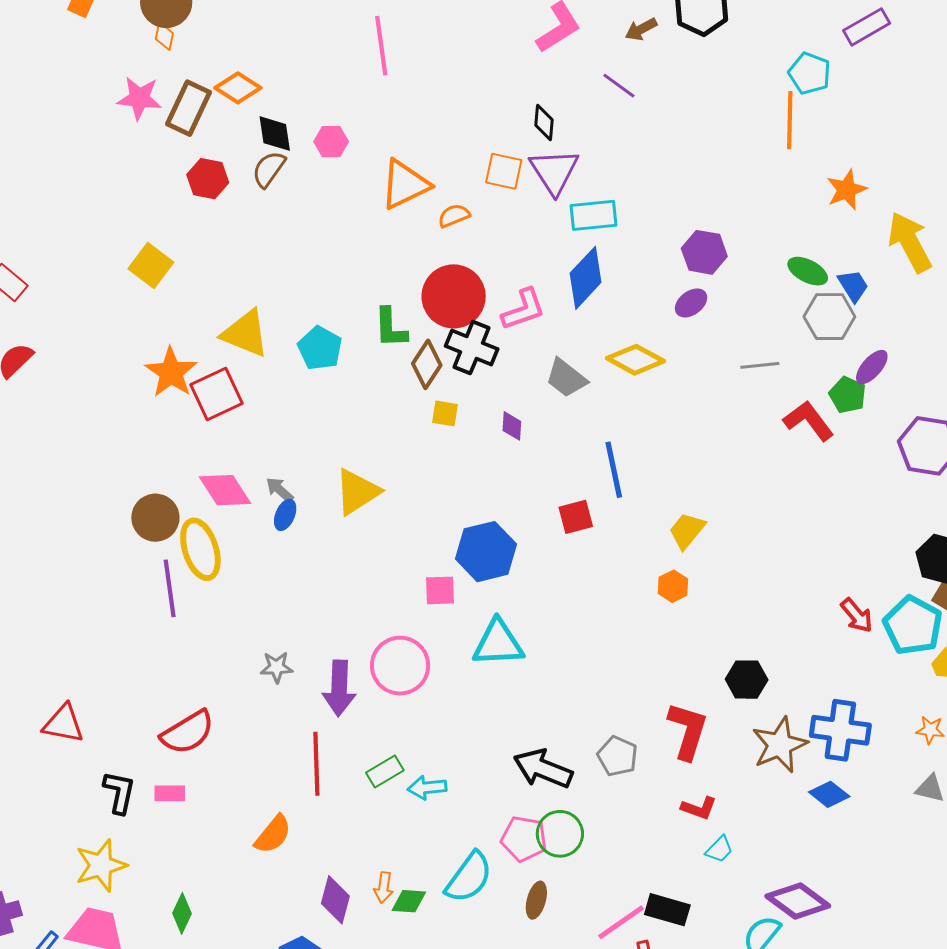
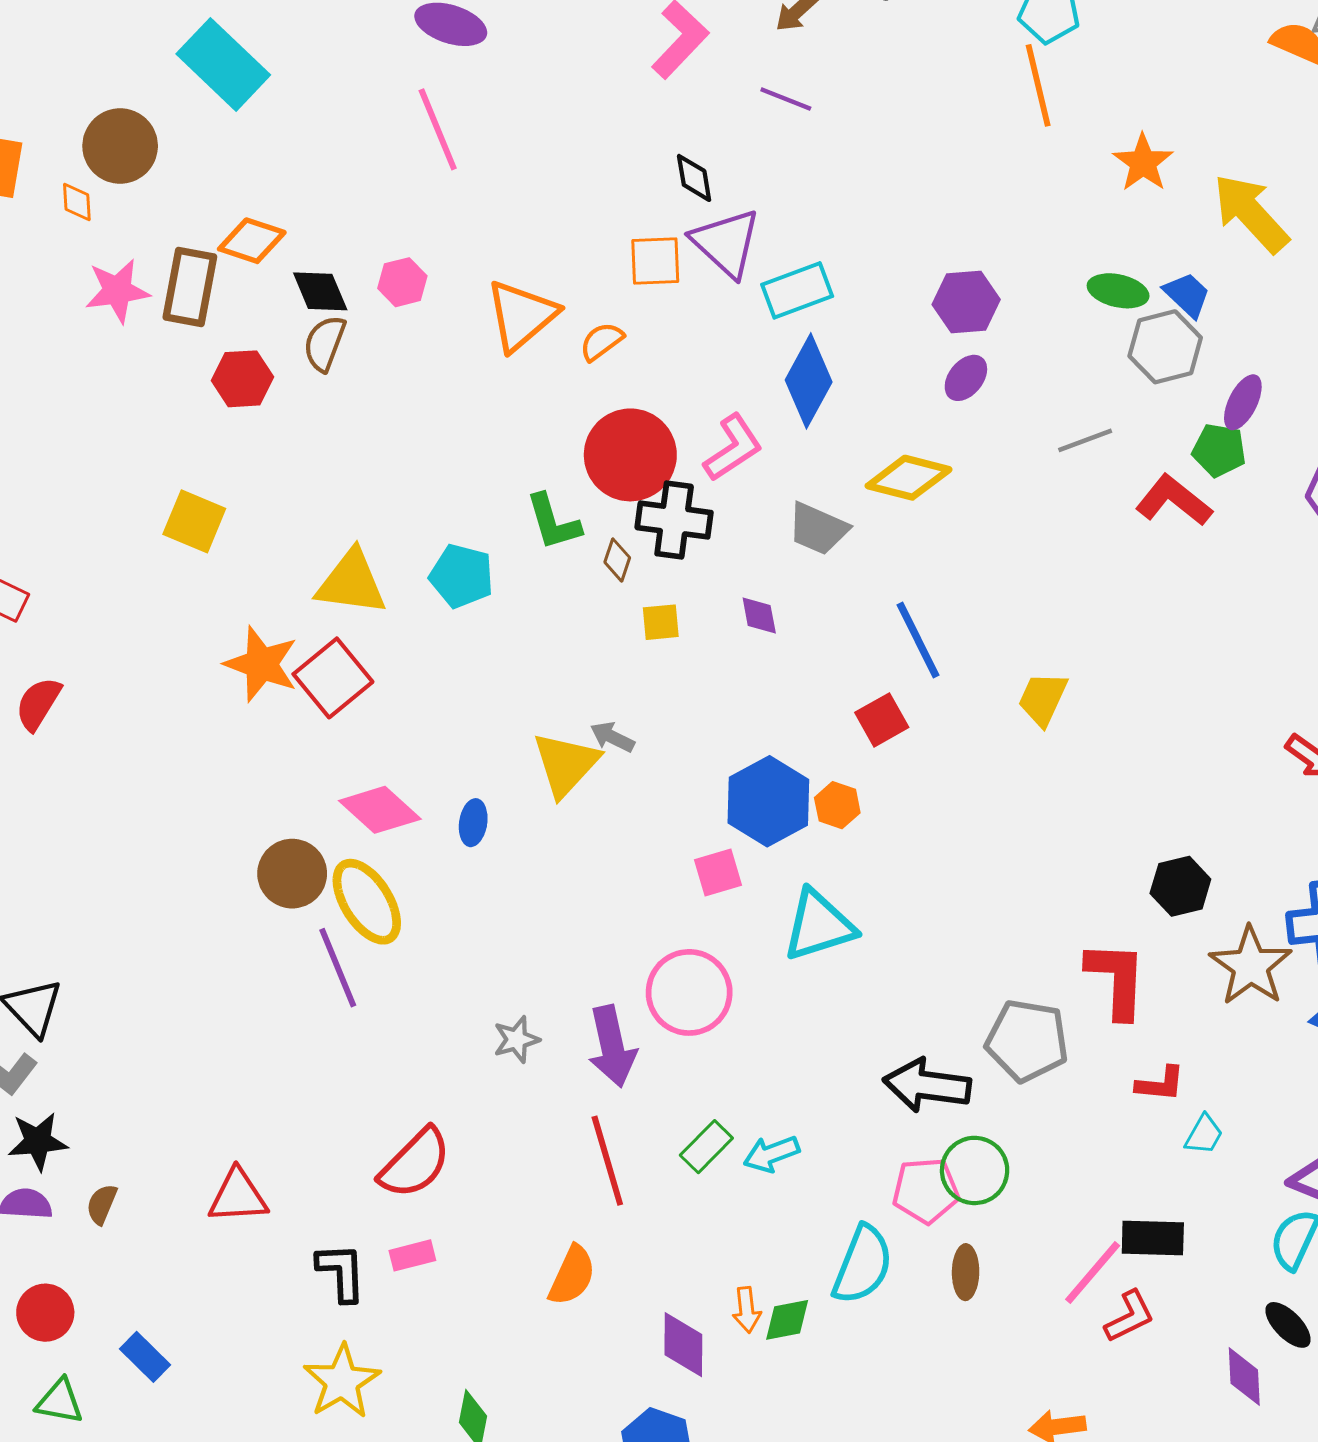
orange diamond: (164, 36) -> (77, 202), moved
brown diamond: (427, 364) -> (617, 560), size x0.6
gray arrow: (280, 490) -> (612, 737), moved
orange hexagon: (673, 586) -> (837, 805), moved
gray pentagon: (617, 756) -> (1027, 1041), size x1.4

